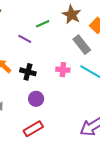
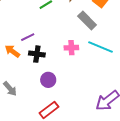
purple line: (25, 39) -> (28, 37), moved, turned -48

